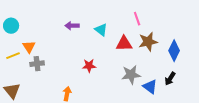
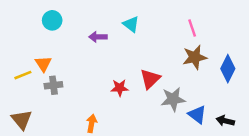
pink line: (137, 19) -> (192, 28), moved
cyan circle: (11, 26) -> (52, 20), moved
cyan triangle: (101, 30) -> (131, 24), moved
red triangle: (124, 44) -> (150, 79), moved, turned -42
black arrow: (170, 79) -> (225, 121), moved, turned 72

